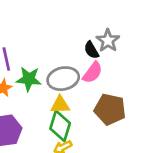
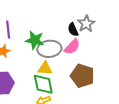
green star: (29, 79) -> (35, 40), moved
green diamond: (60, 126) -> (43, 84), turned -35

